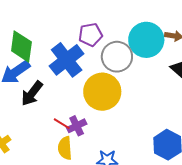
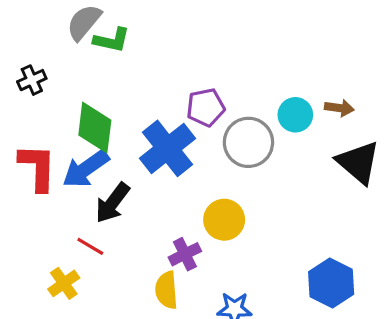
cyan circle: (146, 40) -> (295, 115), size x0.6
yellow circle: (102, 92) -> (224, 220), moved, size x0.7
red line: (62, 124) -> (90, 246), moved

